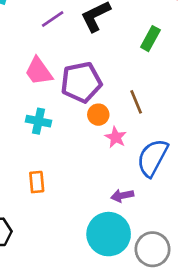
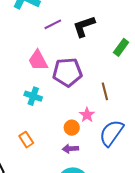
orange circle: (98, 115) -> (72, 128), moved
orange rectangle: (37, 182) -> (26, 140), turned -35
purple arrow: (122, 196) -> (70, 149), moved

